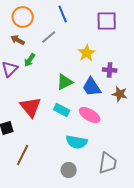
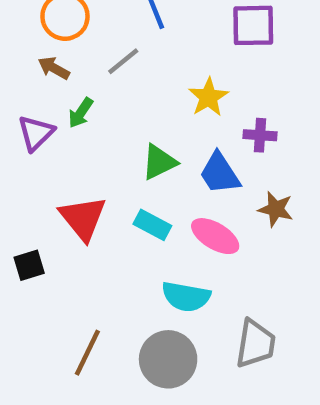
brown star: (120, 94) -> (276, 209), moved
brown line: (23, 155) -> (87, 353), moved
gray circle: (69, 170) -> (168, 359), size x1.6

